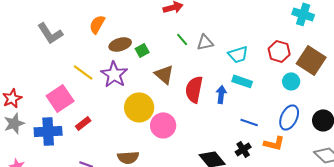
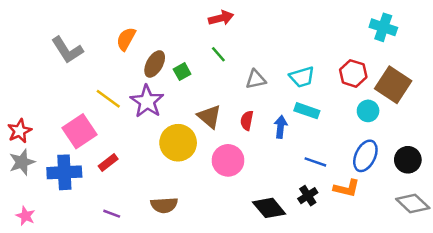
green line: (182, 39) -> (218, 54), moved
gray triangle: (205, 42) -> (256, 79), moved
brown ellipse: (120, 44) -> (155, 64), turned -45
brown triangle: (164, 74) -> (209, 117), moved
red semicircle: (194, 89) -> (247, 120), size x0.6
pink circle: (163, 125) -> (228, 160), moved

